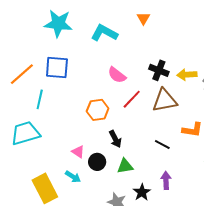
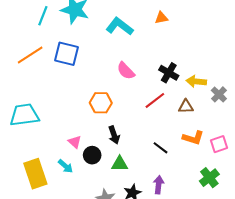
orange triangle: (143, 18) -> (161, 18), turned 40
cyan line: (40, 99) -> (43, 16), moved
red line: (132, 99) -> (155, 100), moved
brown triangle: (165, 100) -> (186, 107), moved, size x0.6

